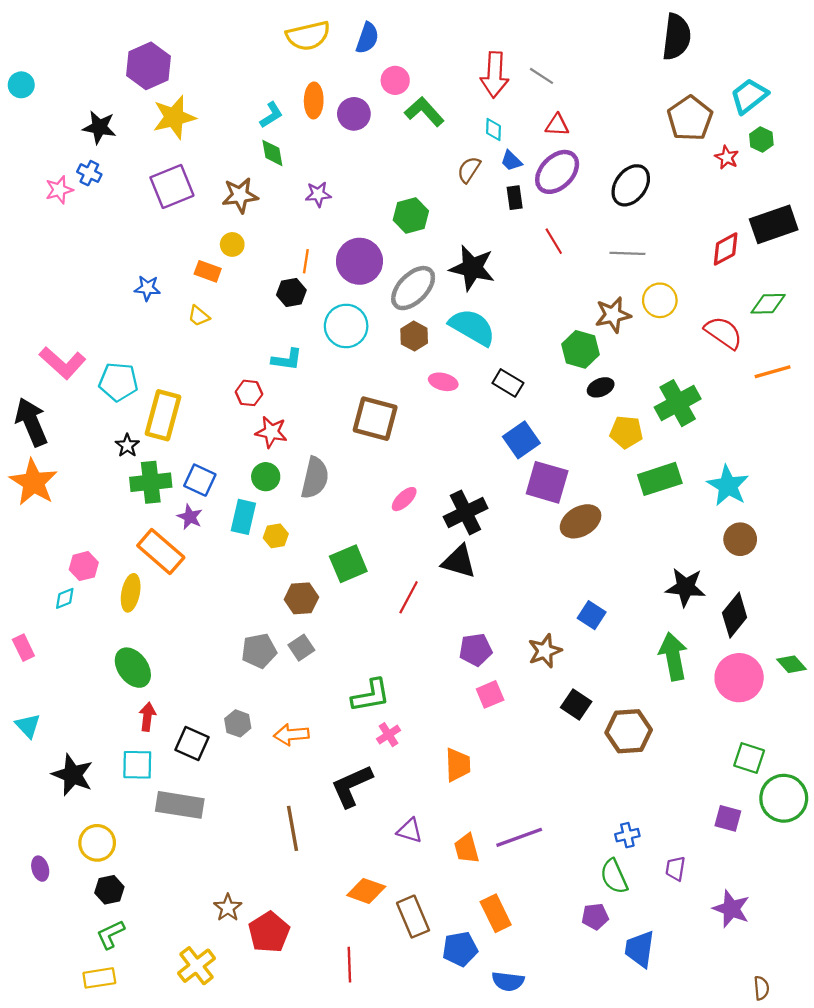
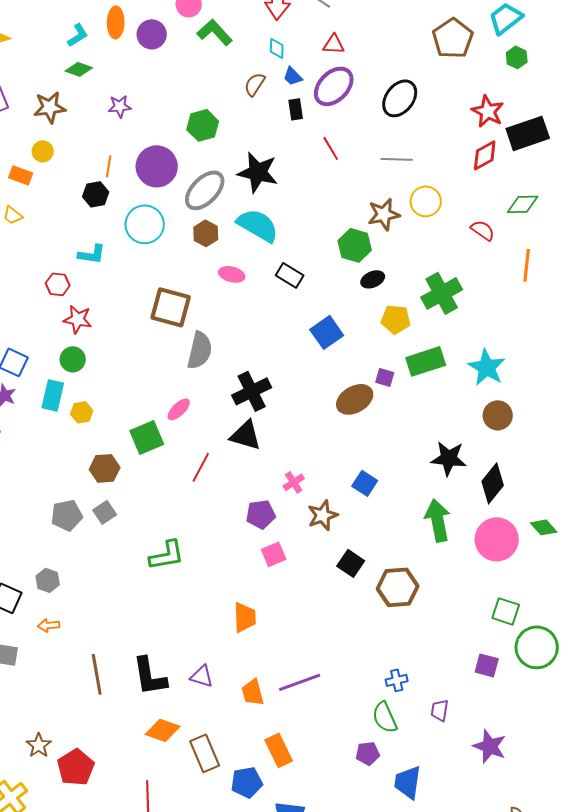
green diamond: (272, 153) -> (79, 69), turned -60
red star: (727, 157) -> (488, 111), moved, size x1.5
red semicircle: (723, 333) -> (483, 230), size x0.7
orange line: (773, 372) -> (527, 265), turned -68
blue square: (521, 440) -> (327, 332), moved
gray semicircle: (315, 478) -> (200, 350), moved
purple square: (547, 482) -> (385, 377), moved, size x0.5
pink ellipse: (404, 499) -> (179, 409), moved
orange arrow: (291, 735) -> (49, 625), moved, size x0.7
pink cross: (389, 735) -> (294, 482), moved
black L-shape: (352, 786) -> (150, 676), moved, turned -75

